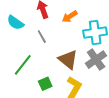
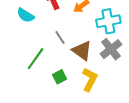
gray line: (42, 37) -> (60, 37), moved

